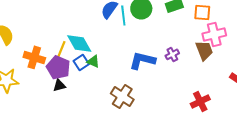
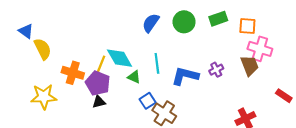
cyan line: (123, 15) -> (157, 63), moved
pink cross: (214, 34) -> (260, 49), turned 30
blue square: (81, 62) -> (148, 101), moved

